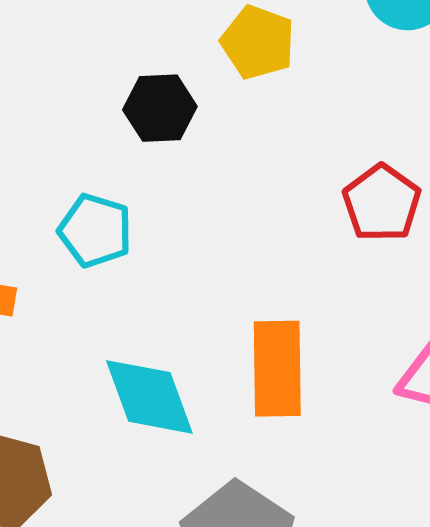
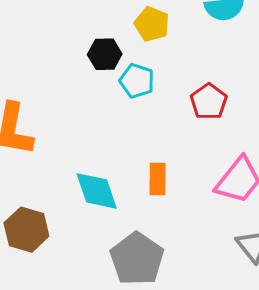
cyan pentagon: (95, 231) -> (137, 81), moved
orange rectangle: (277, 369) -> (157, 179), size x0.7

